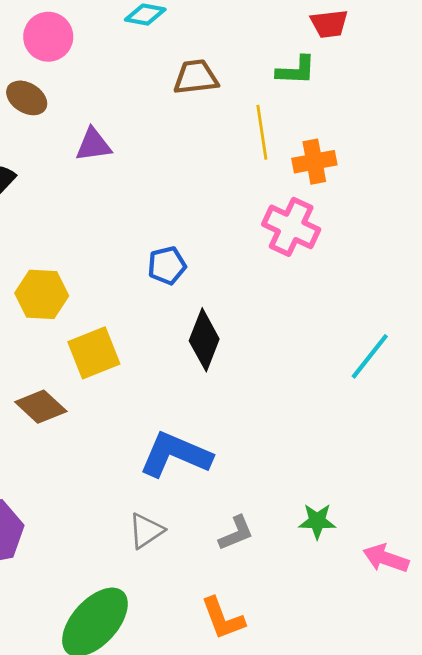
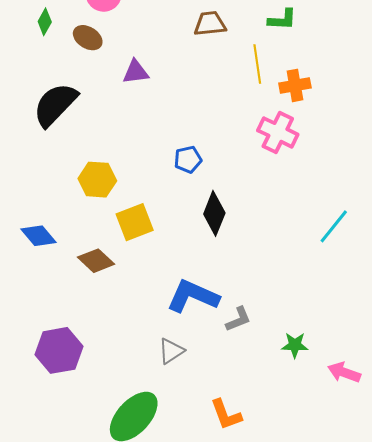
gray L-shape: (236, 533) -> (238, 319), moved

